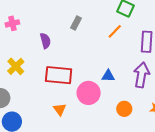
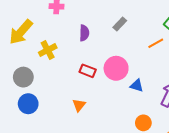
red rectangle: (59, 75) -> (88, 71), size x0.6
pink circle: (89, 93) -> (116, 68), moved

